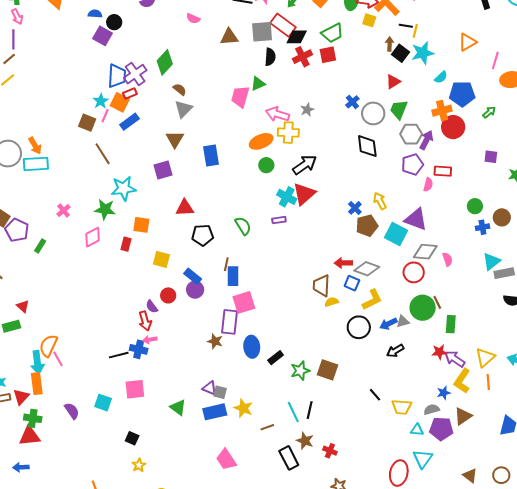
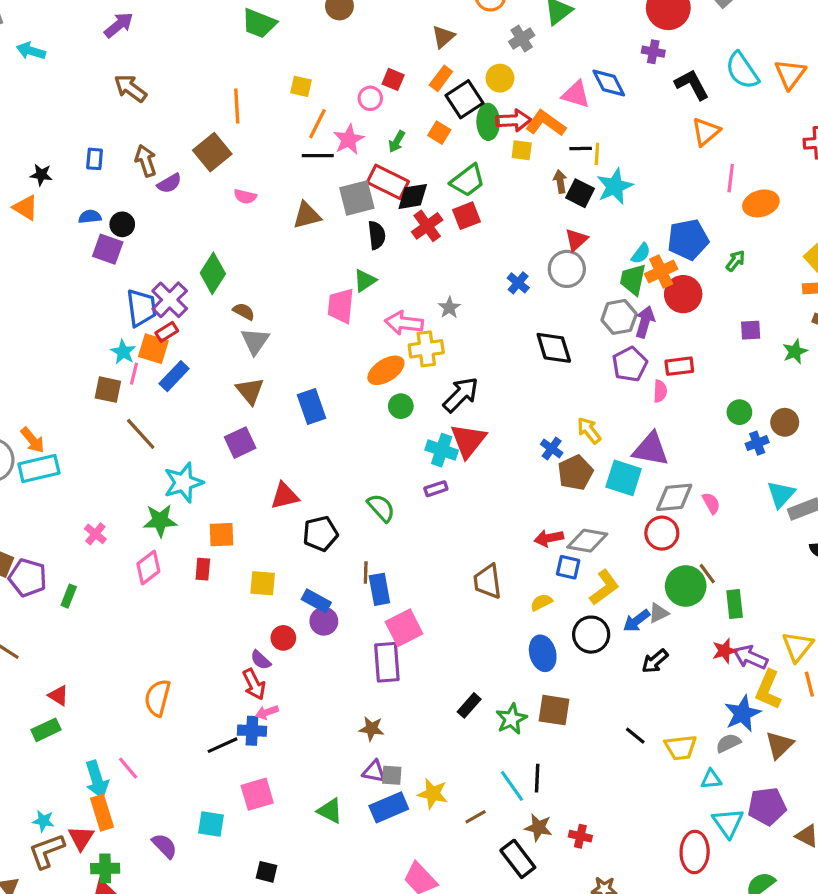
orange triangle: (467, 42) -> (706, 132), moved
cyan semicircle: (441, 77) -> (641, 253), moved
green trapezoid: (399, 109) -> (633, 279), moved
gray circle: (373, 113) -> (567, 269), moved
brown trapezoid: (321, 286) -> (488, 581), moved
brown star: (215, 341) -> (372, 729), moved
orange semicircle: (48, 346) -> (158, 698), moved
blue ellipse: (252, 347) -> (543, 653), moved
blue star: (444, 393) -> (742, 714), size x1.6
purple pentagon: (441, 429) -> (767, 806), moved

